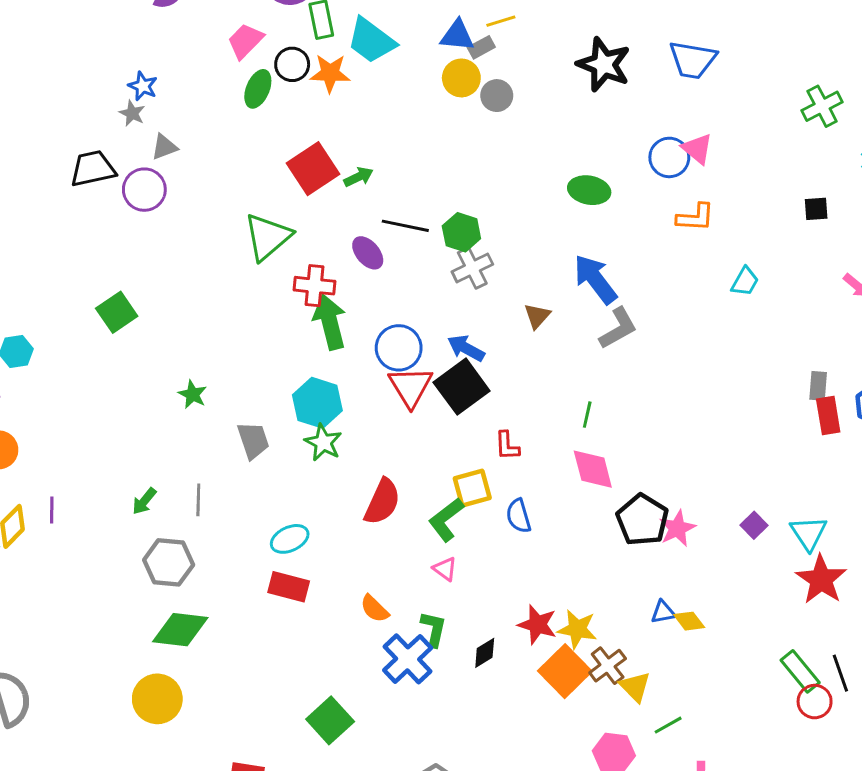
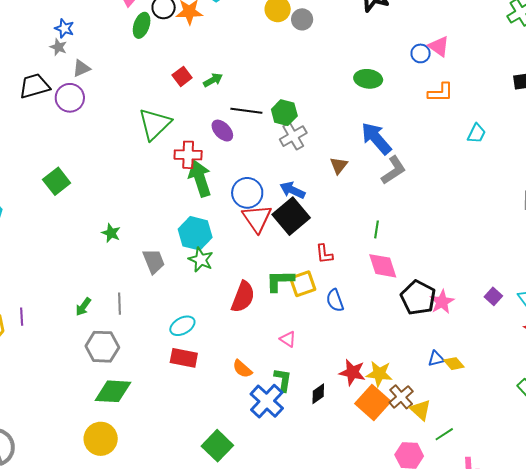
blue circle: (669, 157) -> (421, 53), size x0.7
red square: (313, 169) -> (182, 76), size x0.6
green L-shape: (446, 520) -> (280, 281), moved, turned 40

